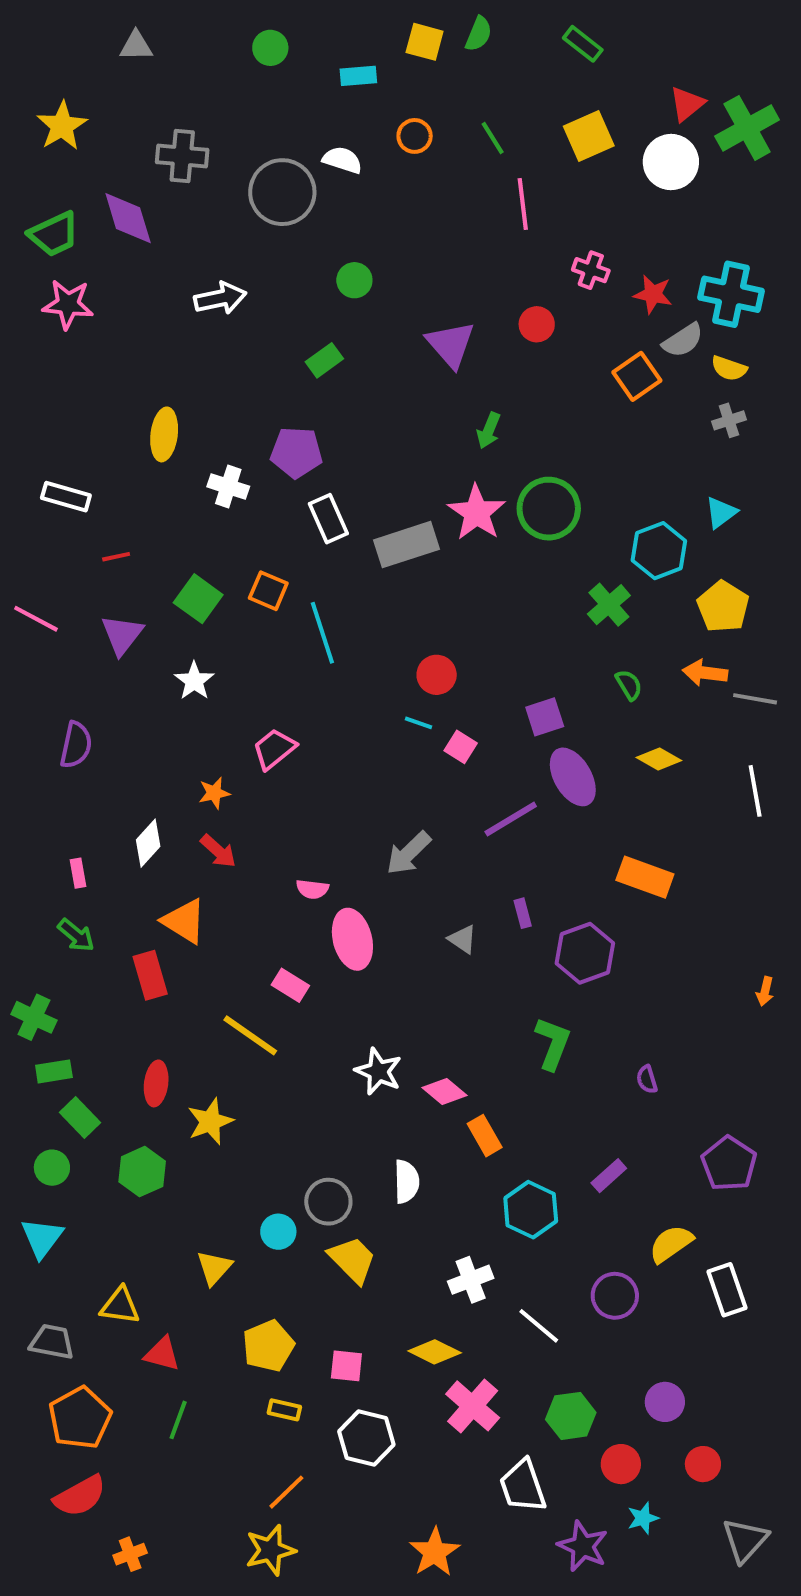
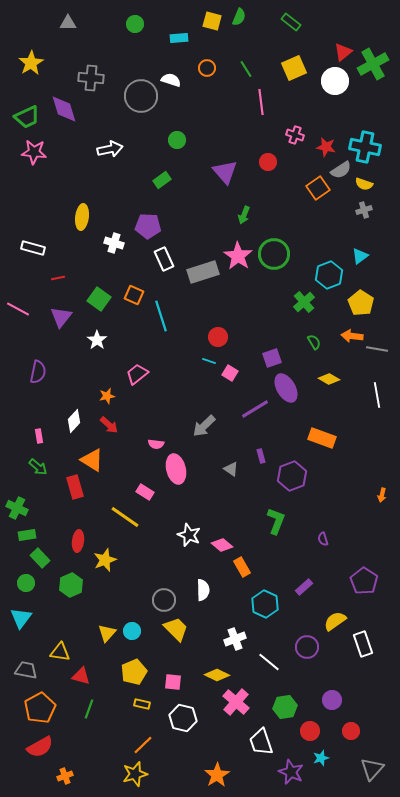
cyan circle: (278, 1232) -> (132, 631), moved

